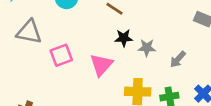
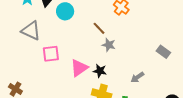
black star: (124, 38) -> (100, 71), moved
gray star: (147, 48) -> (109, 45), moved

